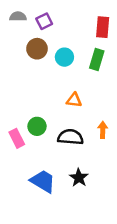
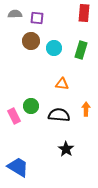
purple square: (44, 21) -> (37, 18), turned 32
red rectangle: (103, 27) -> (84, 13), moved
blue trapezoid: (43, 181) -> (18, 167), moved

